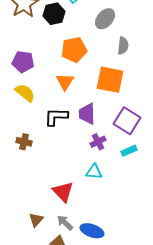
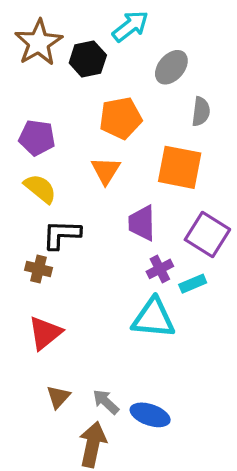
black L-shape: (56, 117) -> (62, 234), moved
cyan rectangle: (129, 151) -> (193, 284), moved
cyan triangle: (94, 172) -> (153, 318), size x1.6
red triangle: (63, 192) -> (45, 333), moved, turned 35

